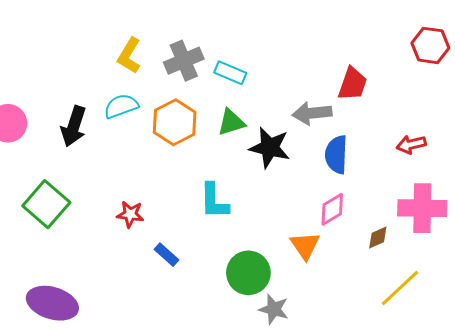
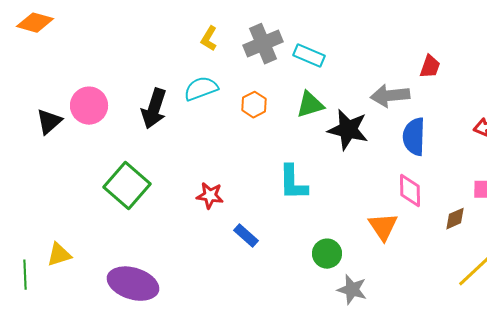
yellow L-shape: (129, 56) -> (209, 39), size x0.7
red trapezoid: (353, 84) -> (430, 67), size x0.7
orange hexagon: (175, 122) -> (254, 105), size x0.6
pink diamond: (332, 209) -> (410, 191), turned -60
green circle: (248, 273) -> (327, 254), size x0.7

